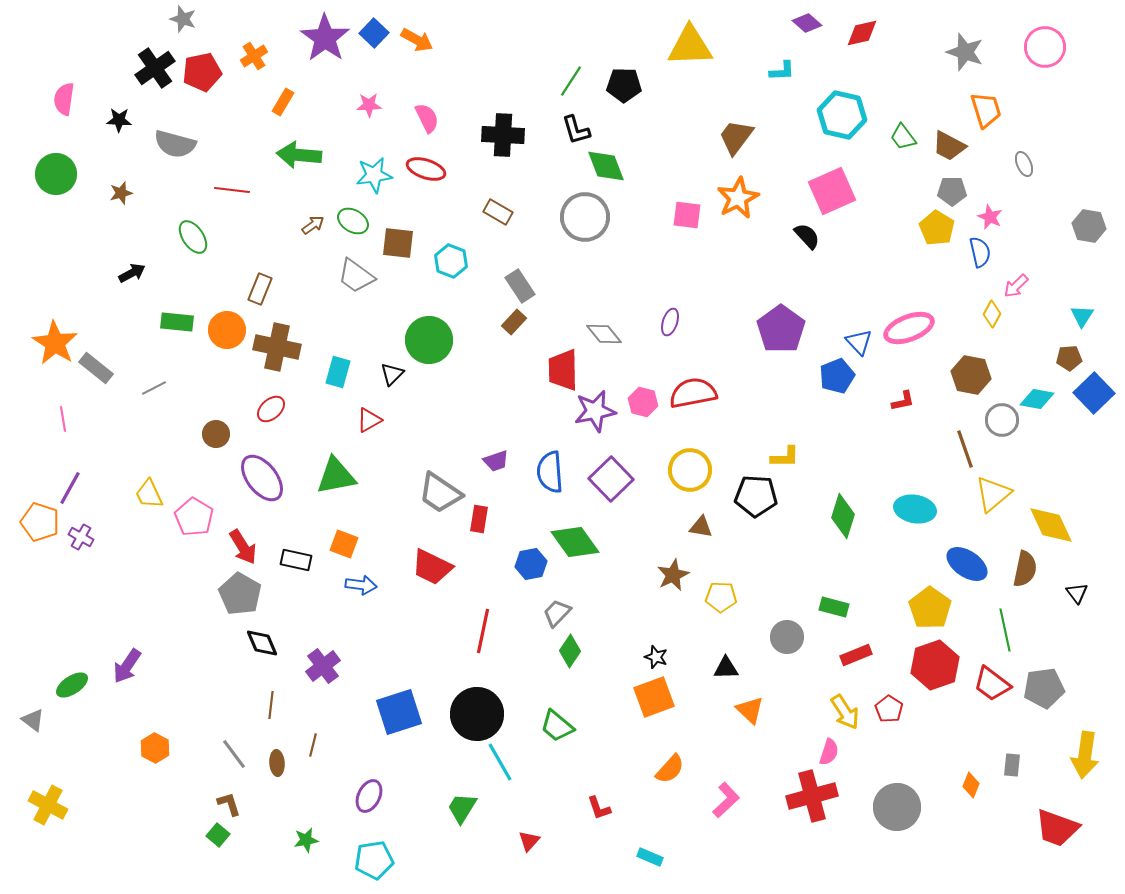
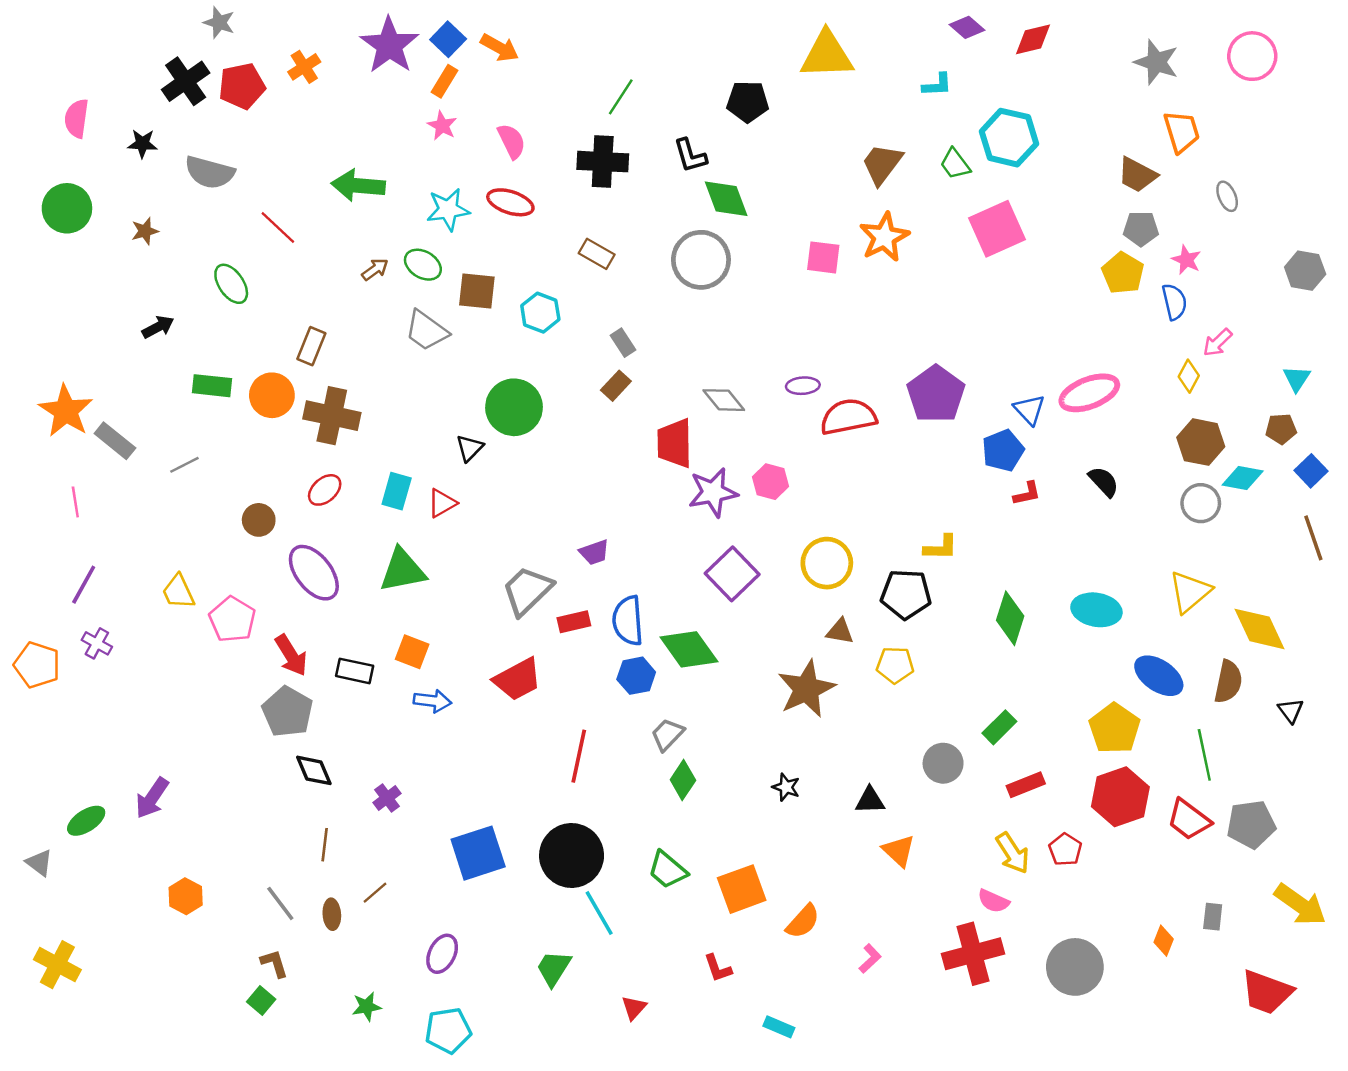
green line: (571, 81) -> (621, 97), moved
orange rectangle: (283, 102) -> (444, 81), moved
pink star: (369, 105) -> (442, 126), turned 30
green trapezoid: (903, 137) -> (955, 164), moved
red line: (232, 190) -> (278, 227), turned 36
black semicircle: (807, 236) -> (1104, 482), moved
gray rectangle: (520, 286) -> (623, 343), size x0.7
purple ellipse: (670, 322) -> (803, 386), turned 68
cyan rectangle: (338, 372) -> (397, 491), moved
brown hexagon: (971, 375) -> (1201, 442), moved
red semicircle: (693, 393) -> (848, 417), moved
blue square: (1094, 393) -> (1311, 471), size x0.7
red L-shape: (903, 401) -> (1027, 494), moved
brown line: (965, 449) -> (1313, 538), moved
blue semicircle: (550, 472) -> (628, 621), moved
gray trapezoid: (440, 493) -> (527, 591), turned 102
red rectangle: (479, 519) -> (574, 622), turned 68
orange pentagon: (40, 522) -> (37, 665), moved
red trapezoid: (432, 567) -> (518, 679), turned -54
brown star: (673, 575) -> (806, 689), size x1.5
yellow pentagon: (721, 597) -> (895, 665), moved
green rectangle: (834, 607) -> (999, 727), turned -60
purple cross: (323, 666) -> (387, 798), size x0.7
orange square: (654, 697) -> (742, 889), moved
brown line: (313, 745) -> (375, 893), turned 35
pink semicircle: (829, 752) -> (993, 901), turned 96
yellow arrow: (1085, 755) -> (1300, 905), turned -63
pink L-shape: (726, 800) -> (870, 959), size x0.7

